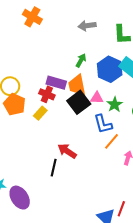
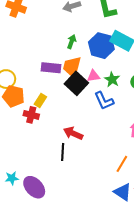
orange trapezoid: (77, 85) -> (72, 67), turned 35
red cross: (47, 94) -> (31, 115), moved
orange line: (111, 141) -> (122, 164), moved

